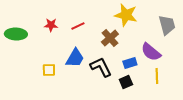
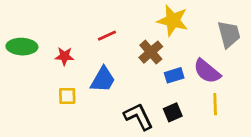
red star: (51, 25) -> (64, 56), moved
blue rectangle: (130, 63) -> (174, 75), moved
black L-shape: (101, 67) -> (138, 116), moved

